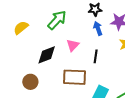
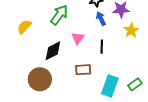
brown rectangle: (74, 77) -> (83, 70), size x0.7
brown circle: (30, 82) -> (40, 79), size x1.5

